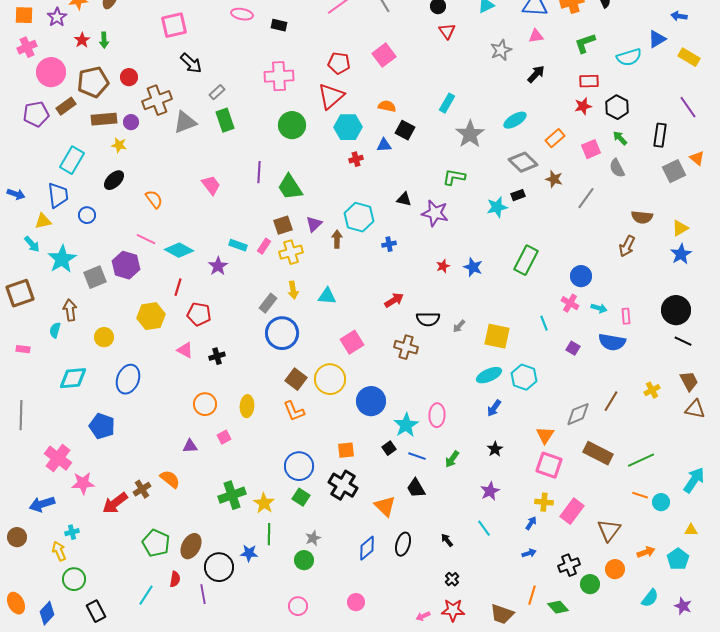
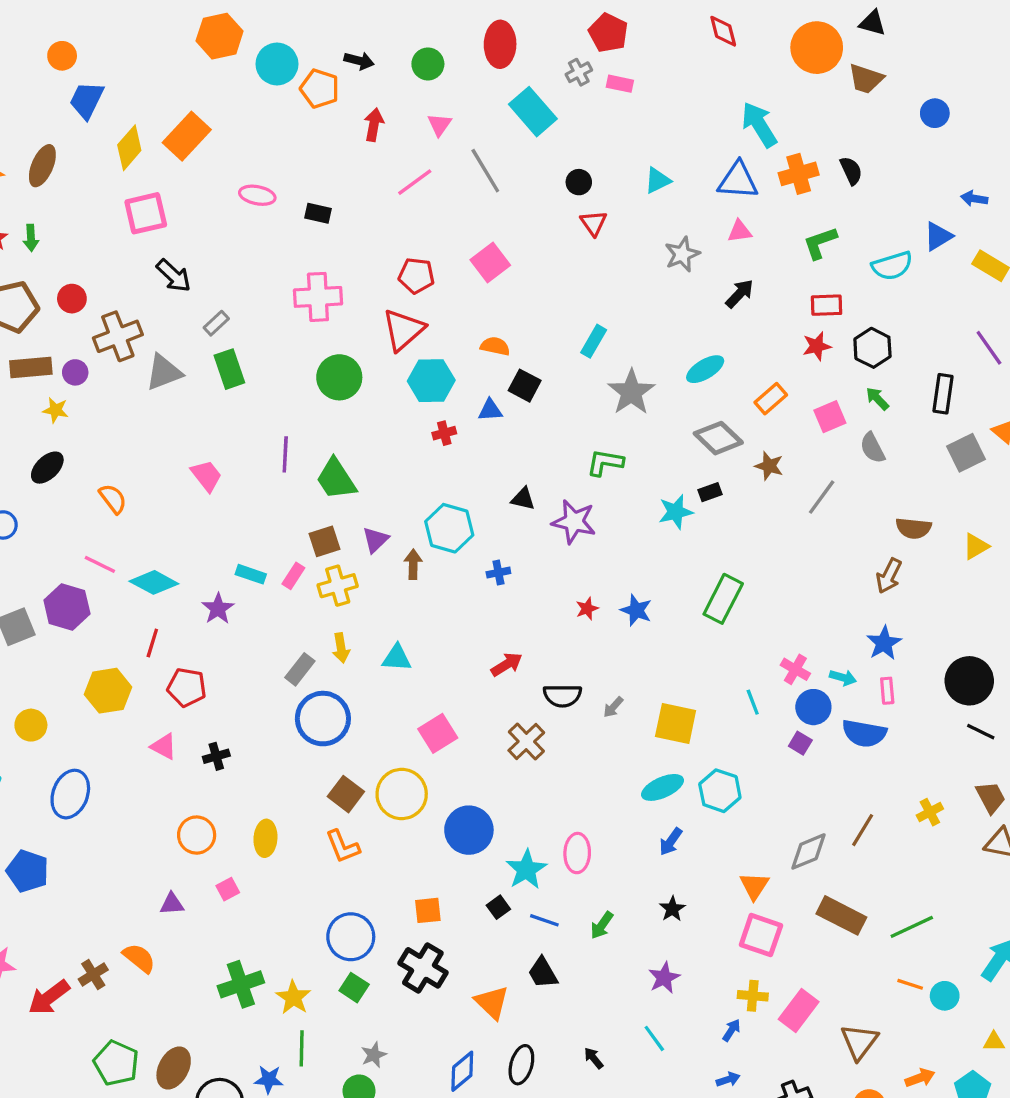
blue star: (681, 254) -> (884, 643), moved
blue circle: (581, 276) -> (813, 707), moved
brown cross: (406, 347) -> (526, 742), turned 30

